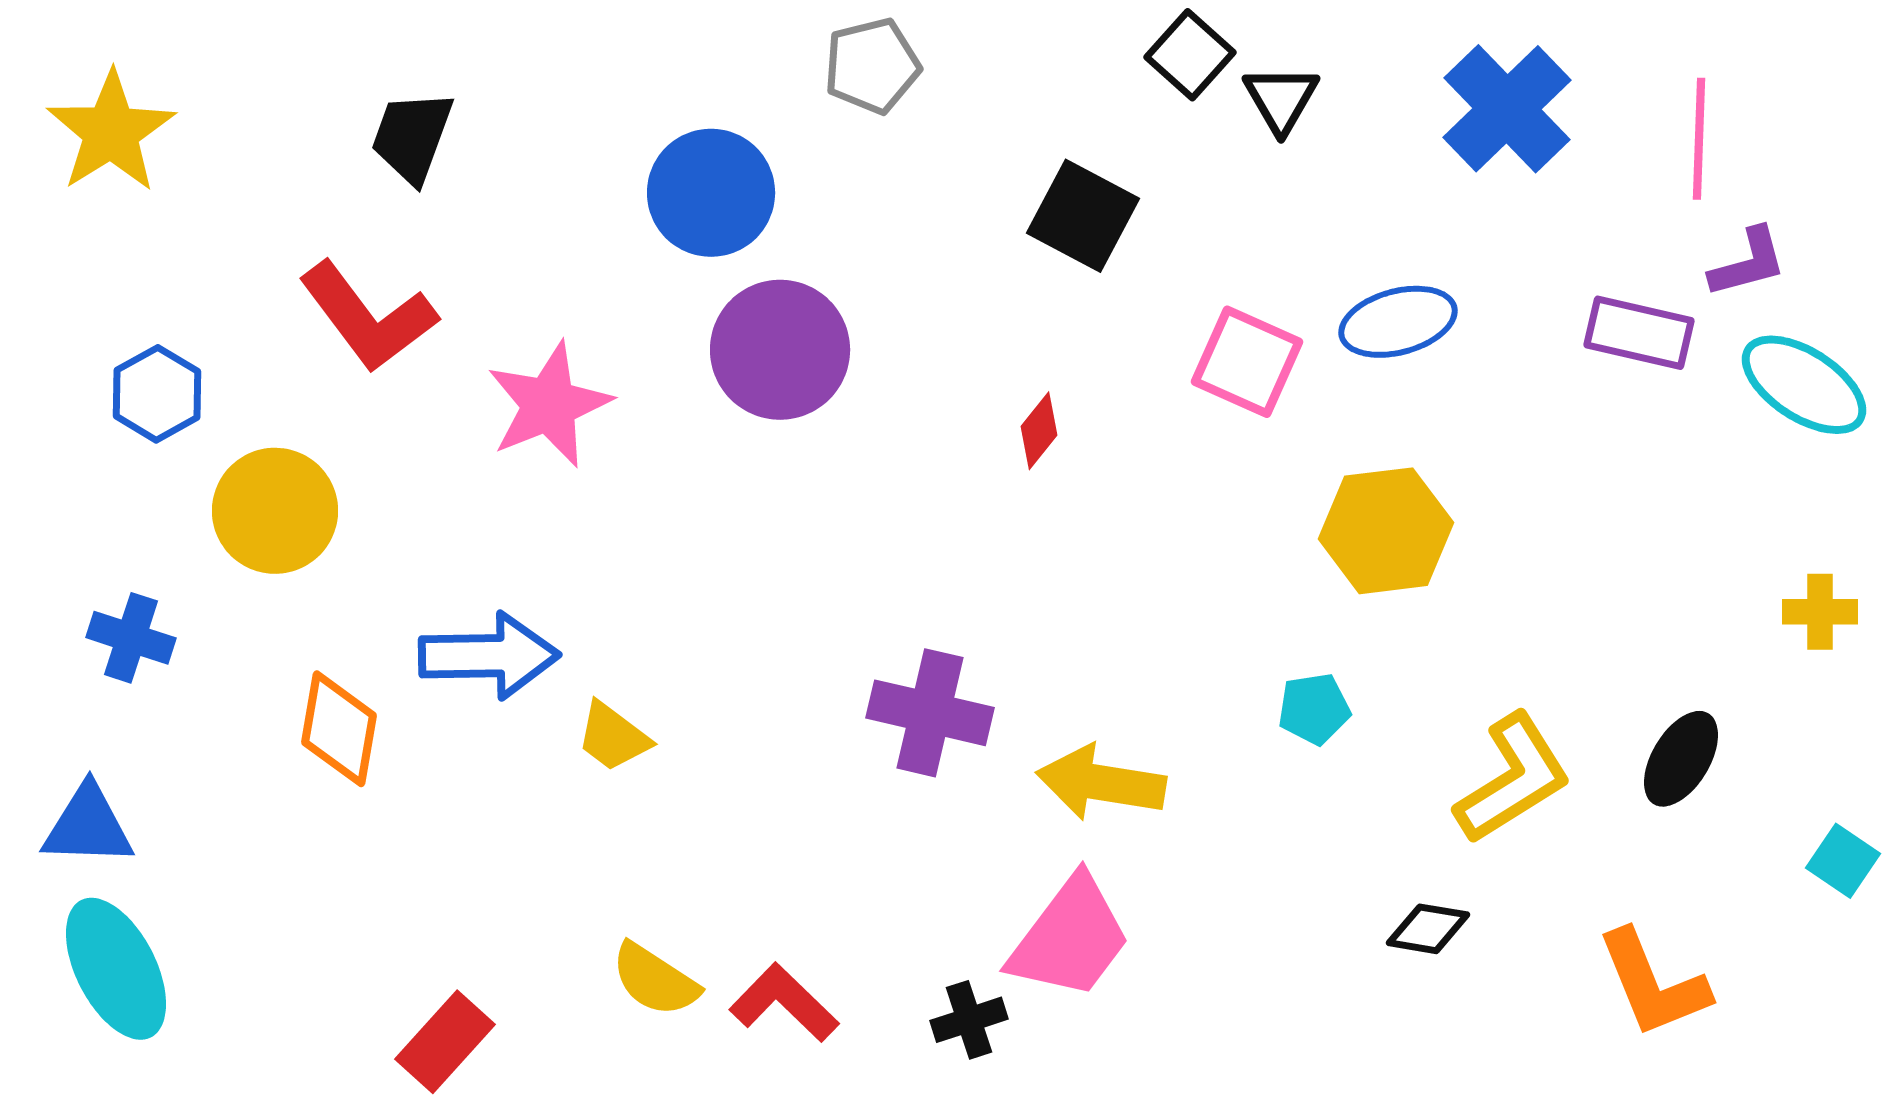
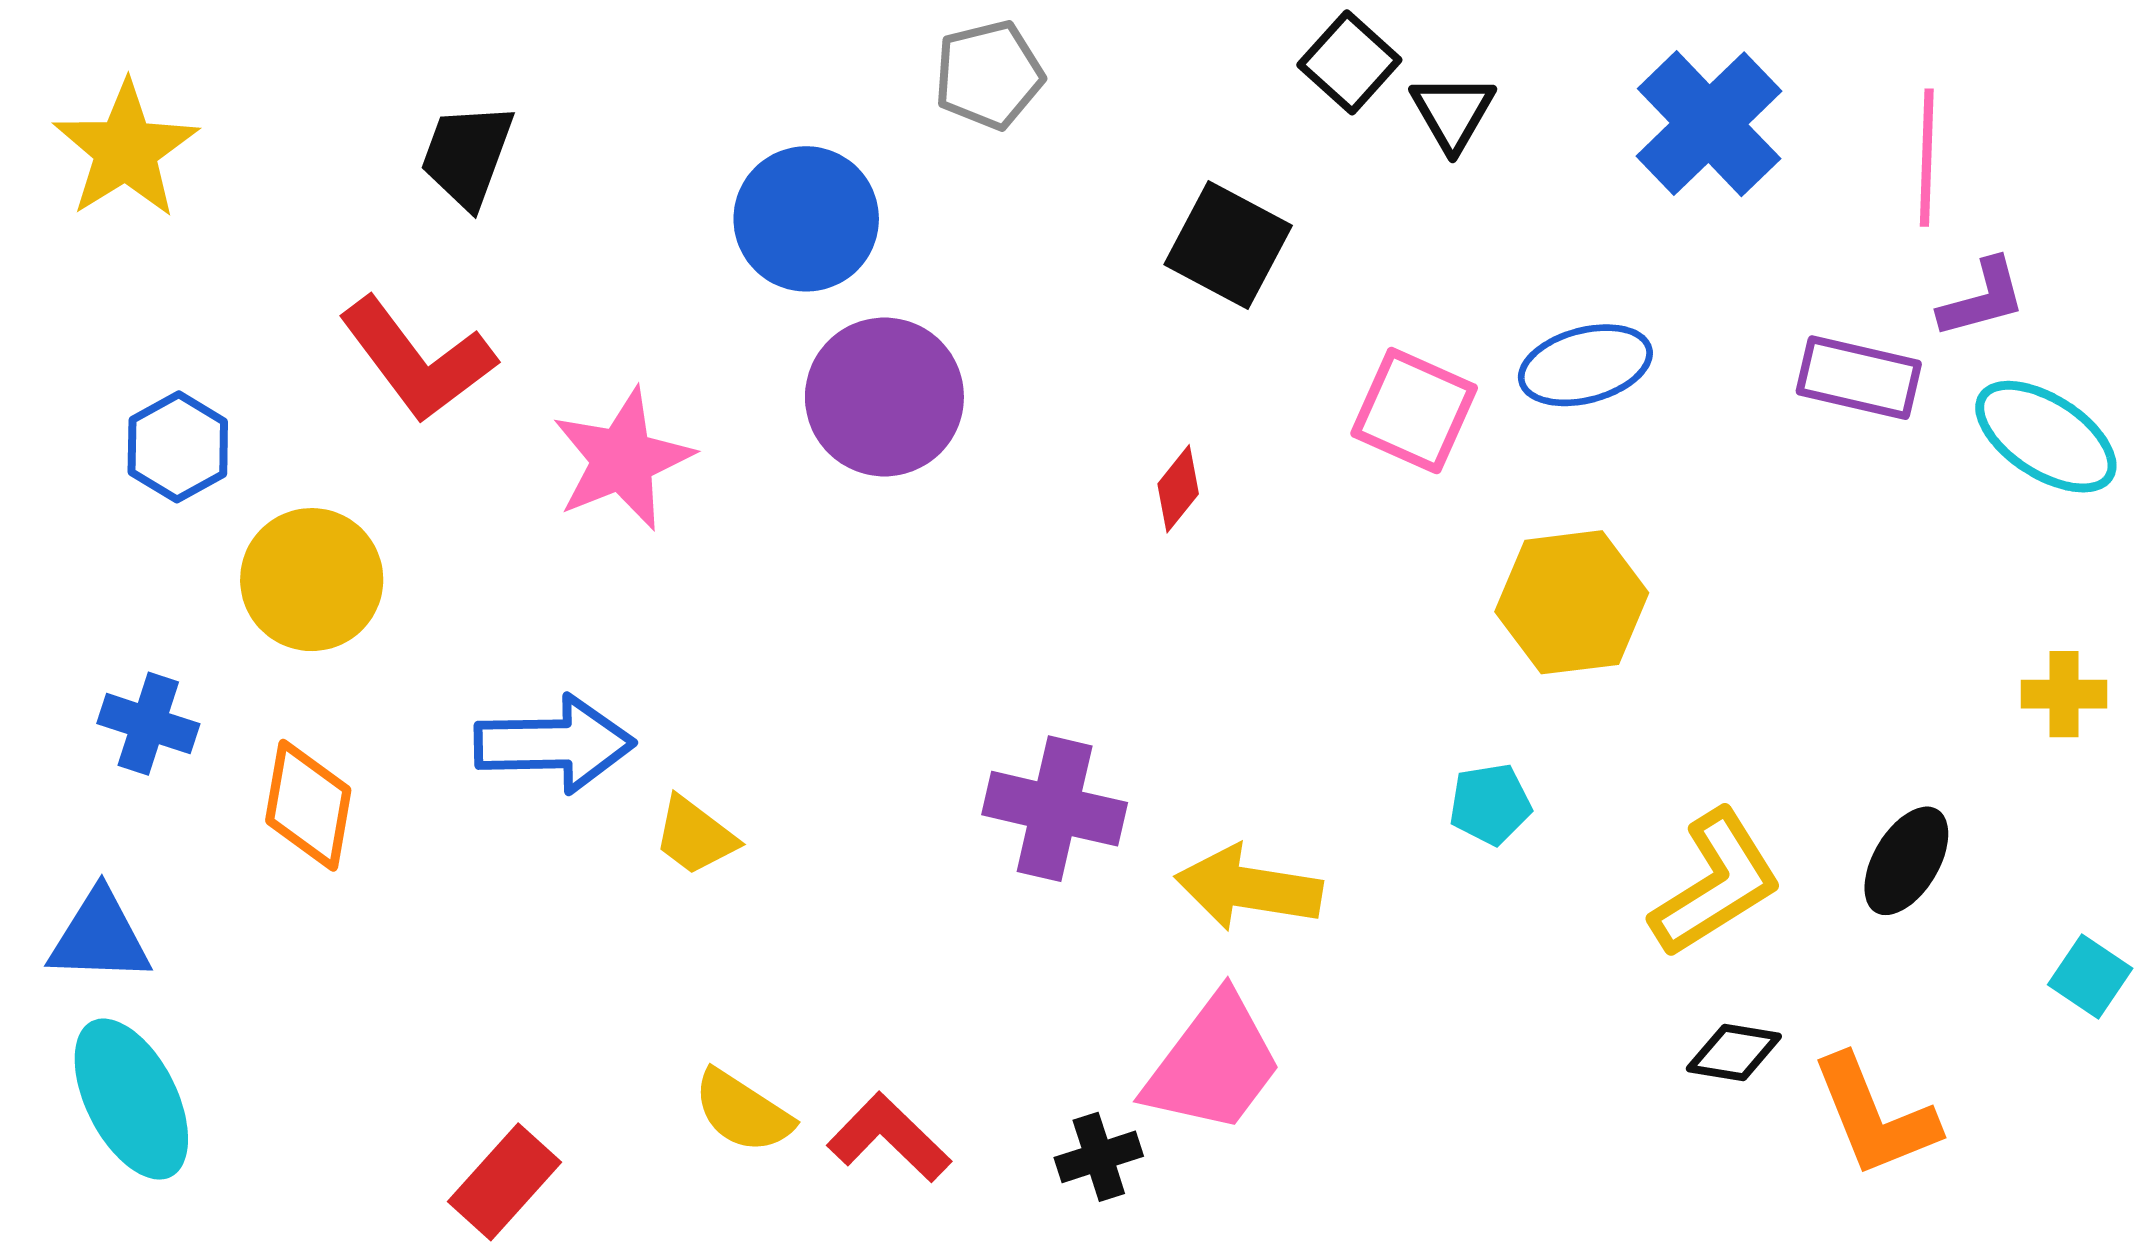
orange diamond: (339, 729) -> (308, 805), moved
black diamond: (1428, 929) -> (1734, 1053), moved

